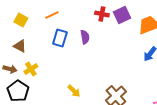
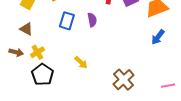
black pentagon: (18, 91) -> (43, 75), moved
yellow arrow: (74, 91) -> (81, 62), moved

